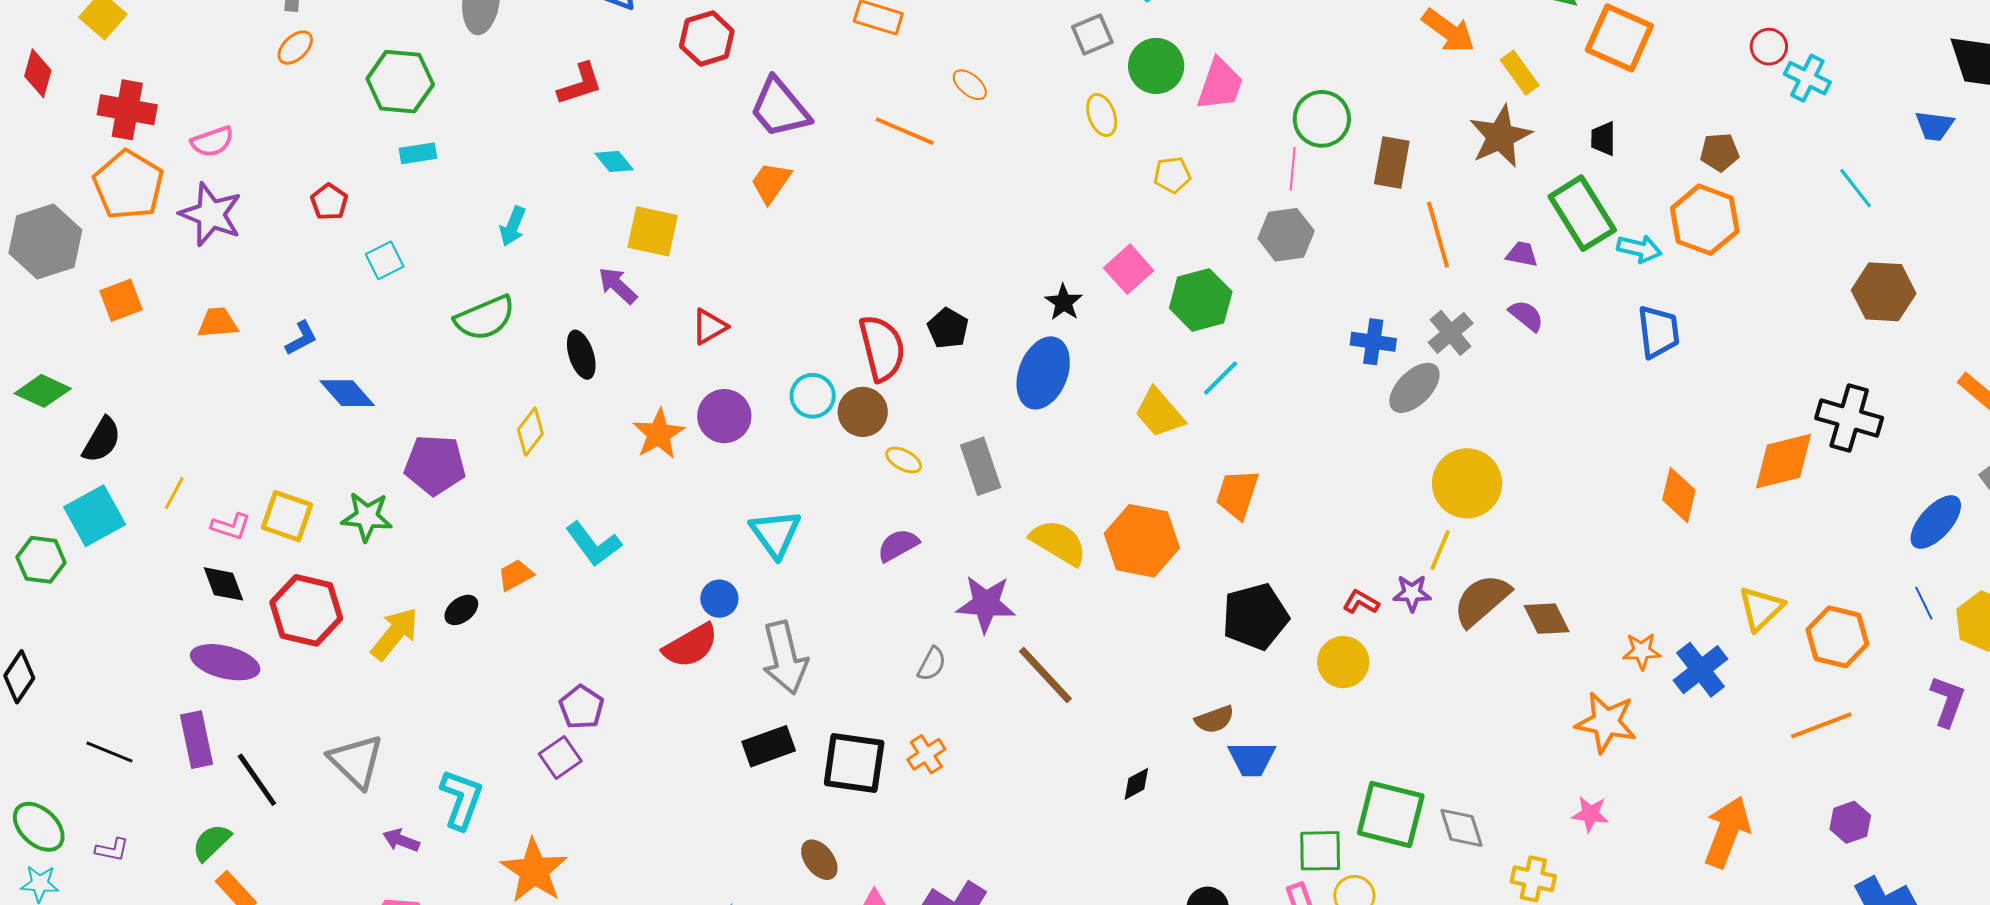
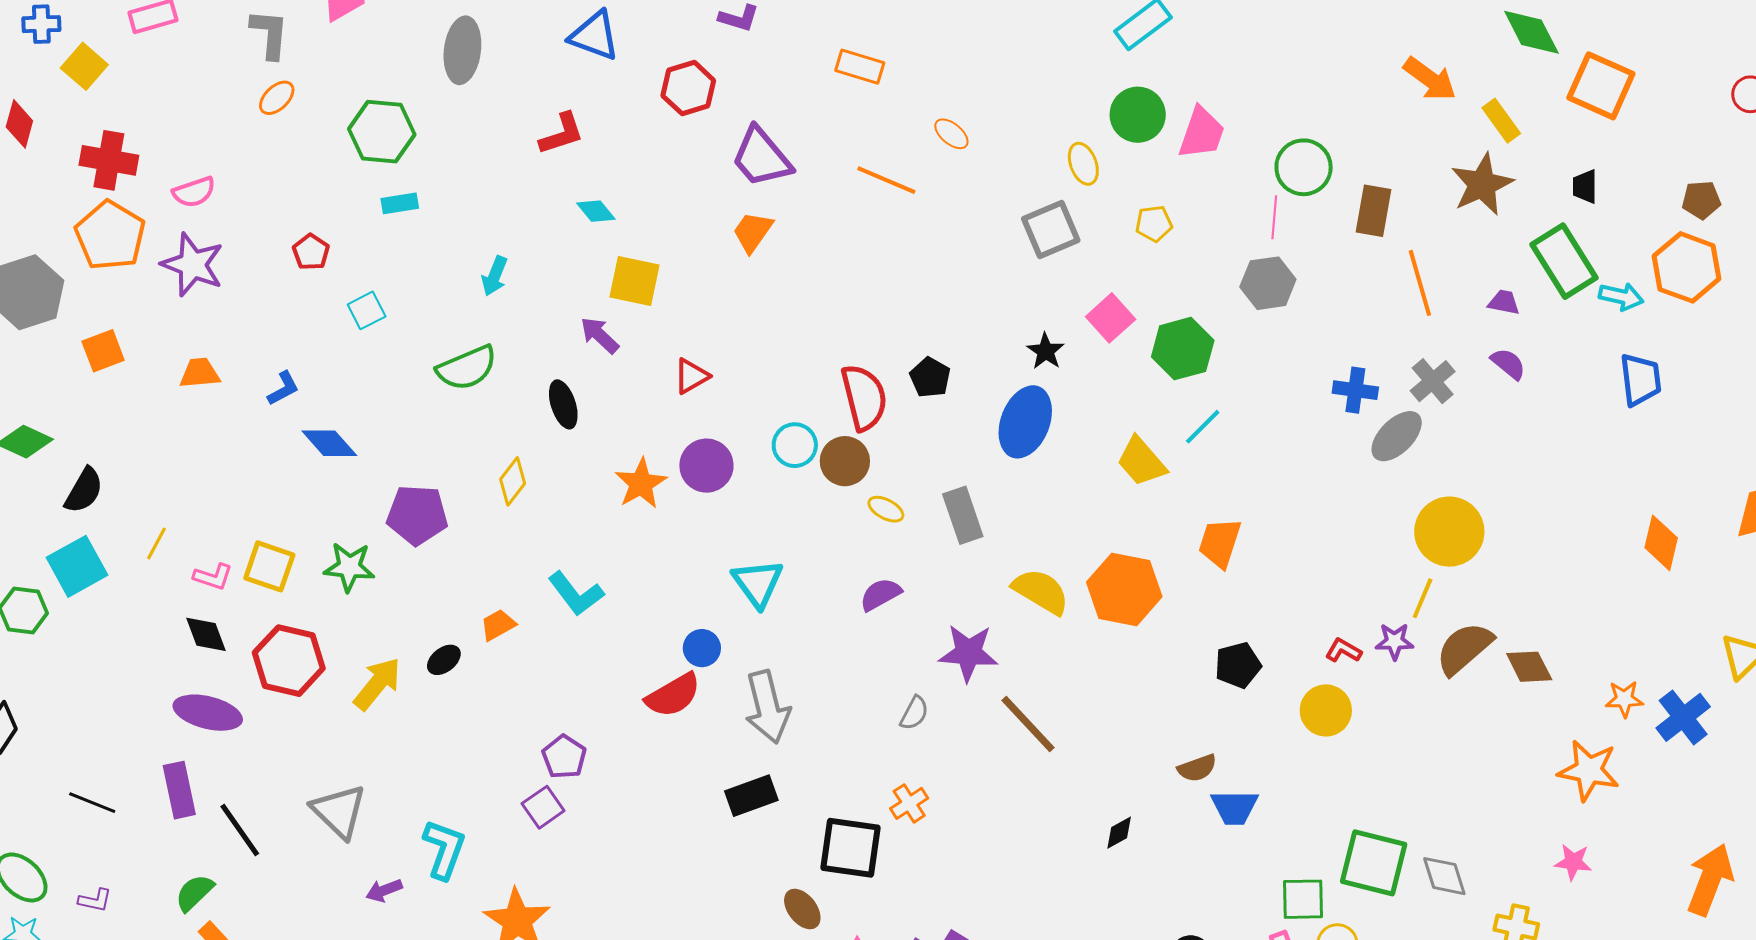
gray square: (1092, 34) -> (1051, 229), moved, size x1.4
black pentagon: (1255, 617) -> (1238, 665), size x0.7
black square: (854, 763) -> (850, 848), moved
purple arrow: (401, 840) -> (384, 890), turned -42

